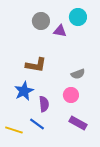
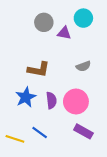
gray semicircle: (78, 74) -> (83, 66), moved
pink circle: (71, 95) -> (76, 101), size x1.5
purple semicircle: (44, 104) -> (51, 100), moved

